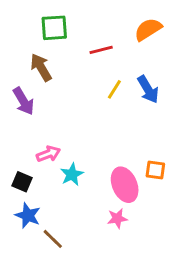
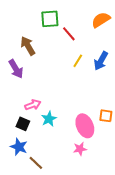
green square: (54, 28) -> (50, 19), moved
red line: (101, 50) -> (69, 34), turned 63
blue arrow: (148, 89) -> (101, 61), turned 60
black square: (22, 182) -> (23, 124), moved

